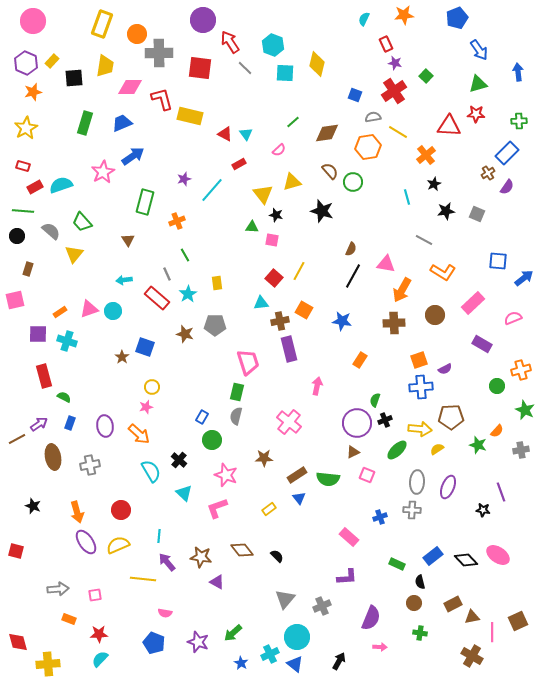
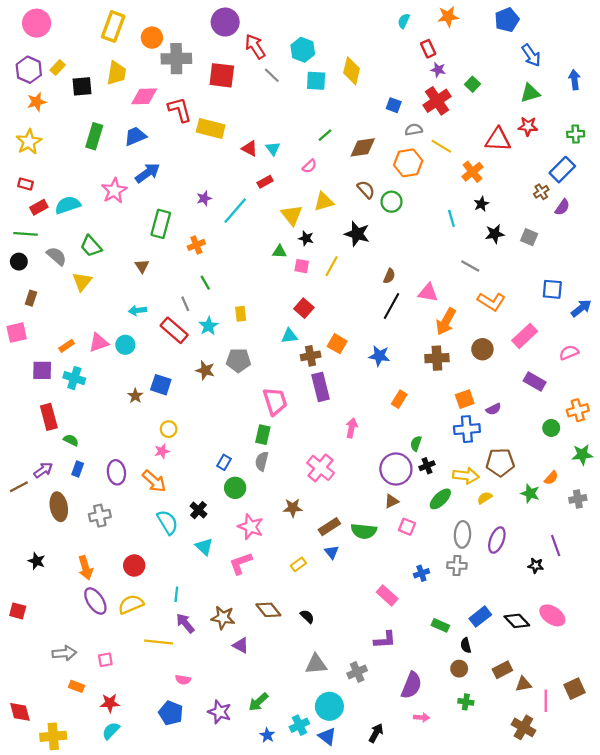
yellow line: (299, 271) -> (332, 266), moved
green star: (525, 410) -> (582, 455), turned -30
gray triangle: (285, 599) -> (316, 664), turned 45

